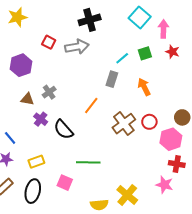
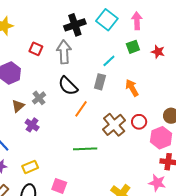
cyan square: (140, 17) -> (107, 20), moved
pink arrow: (163, 29) -> (137, 21), moved
gray arrow: (77, 47) -> (64, 52), turned -80
green square: (145, 53) -> (133, 47), moved
brown triangle: (27, 99) -> (18, 106), turned -48
black semicircle: (63, 130) -> (68, 86), moved
green line: (88, 162) -> (85, 149), moved

